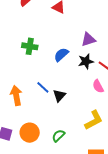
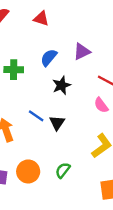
blue semicircle: (61, 55) -> (49, 58), moved
black star: (86, 61) -> (61, 85), moved

